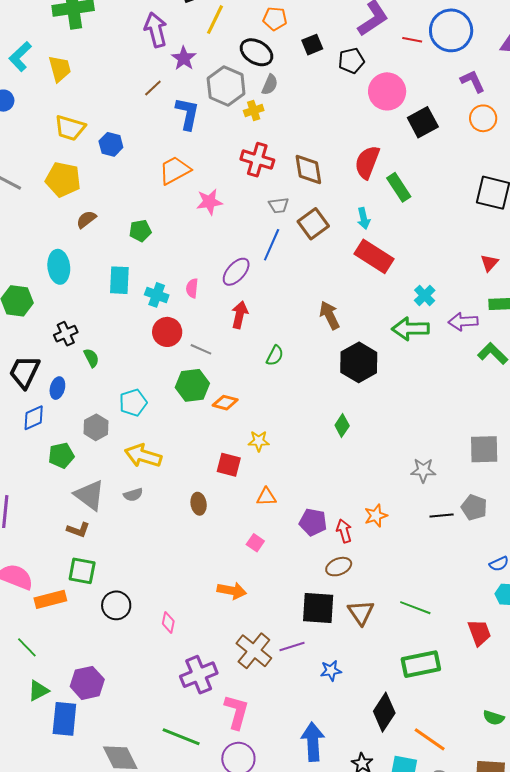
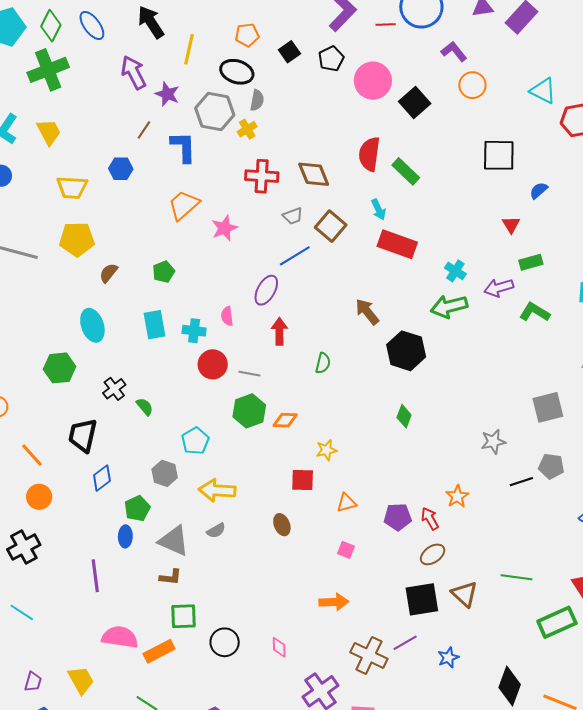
blue hexagon: (111, 144) -> (121, 169), moved
blue line: (272, 245) -> (295, 256), turned 48
blue ellipse: (57, 388) -> (125, 536), moved
green rectangle: (421, 664) -> (557, 622), moved

